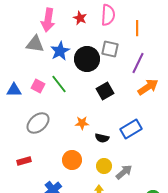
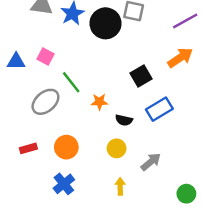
purple line: (138, 63) -> (185, 21), moved, turned 35
green line: (59, 84) -> (71, 82), moved
black square: (105, 91) -> (141, 76), moved
orange circle: (72, 160) -> (66, 147), moved
yellow circle: (104, 166) -> (117, 148), moved

